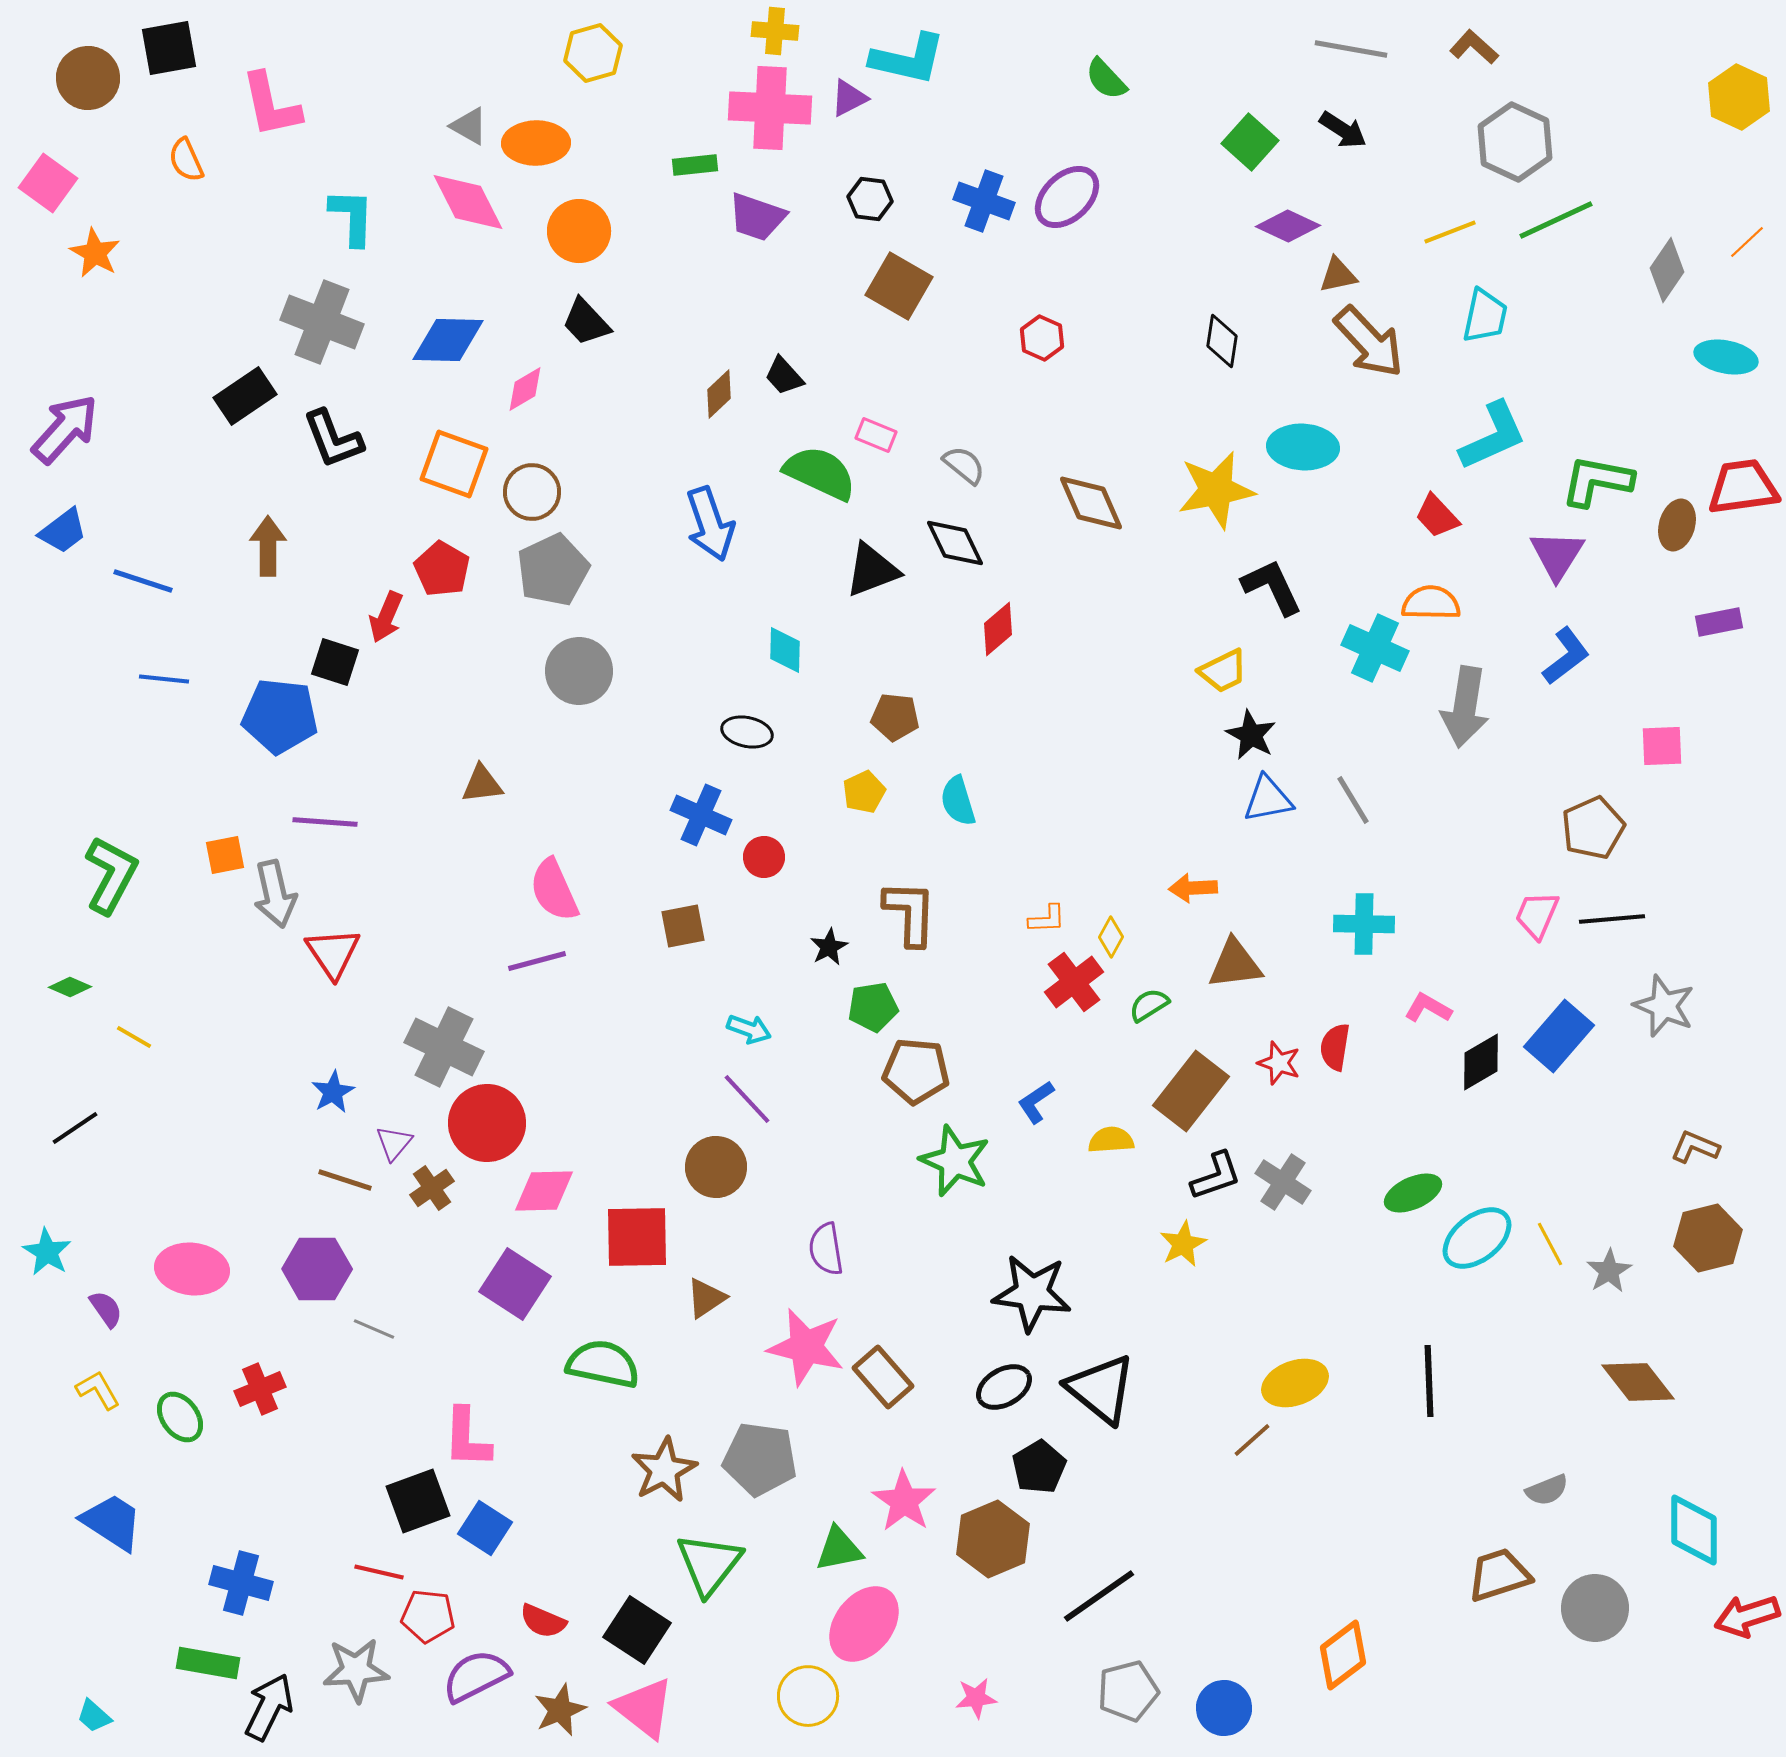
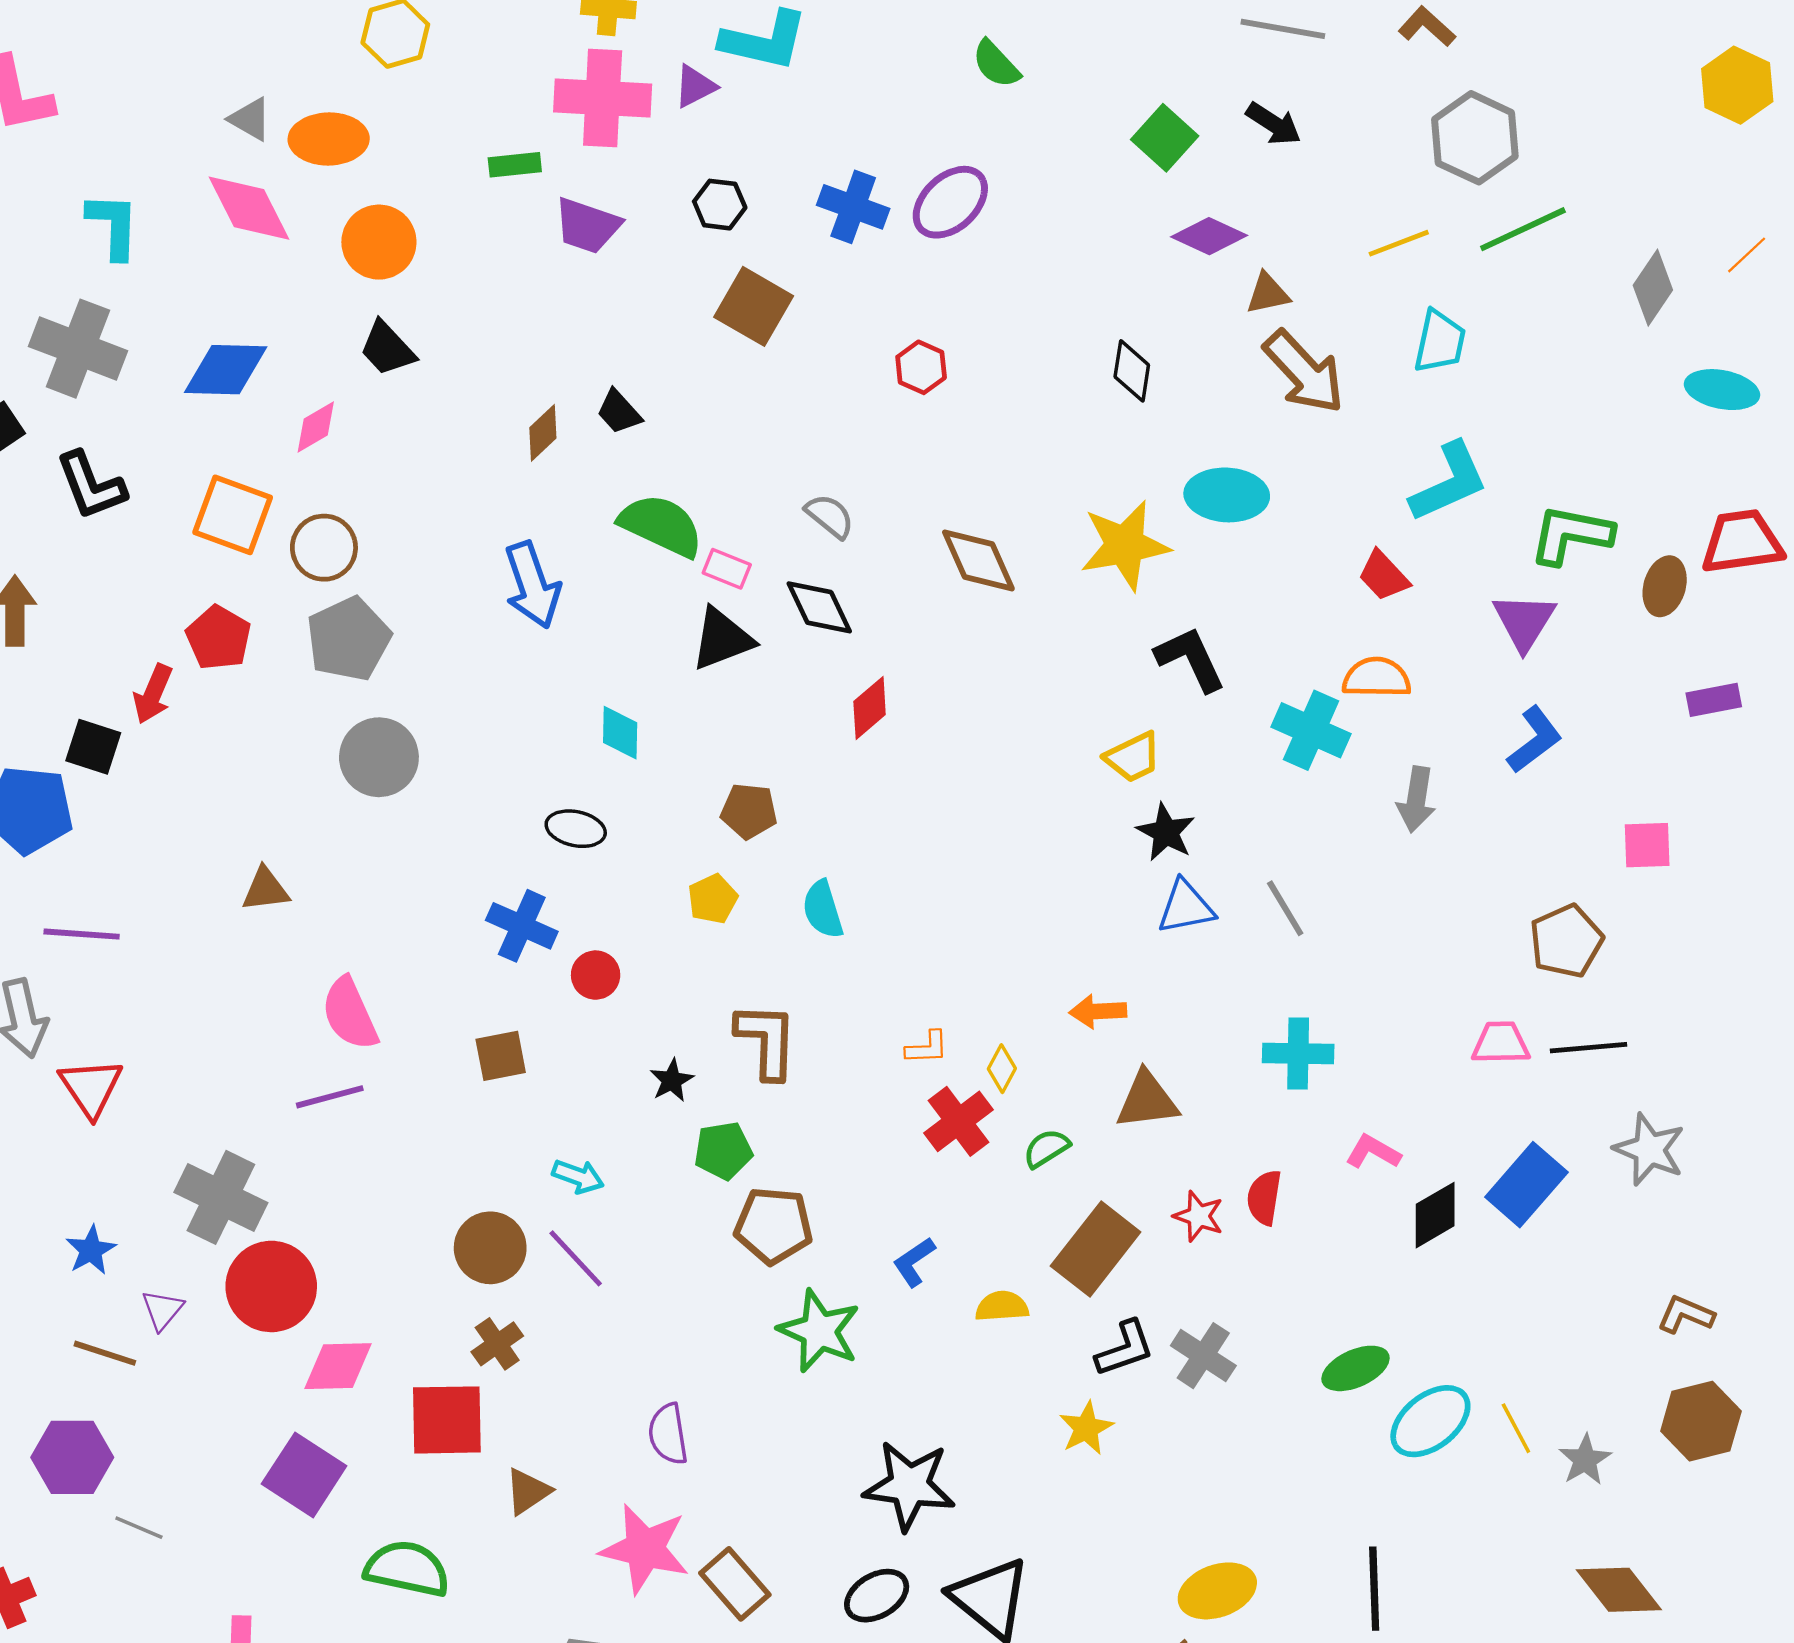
pink rectangle: (876, 435) -> (727, 569), moved
gray arrow: (1465, 707) -> (1416, 799), size x0.7
pink trapezoid: (1537, 915) -> (1501, 1043), turned 66
brown circle: (716, 1167) -> (490, 1248), moved
brown cross: (432, 1188) -> (497, 1344), moved

